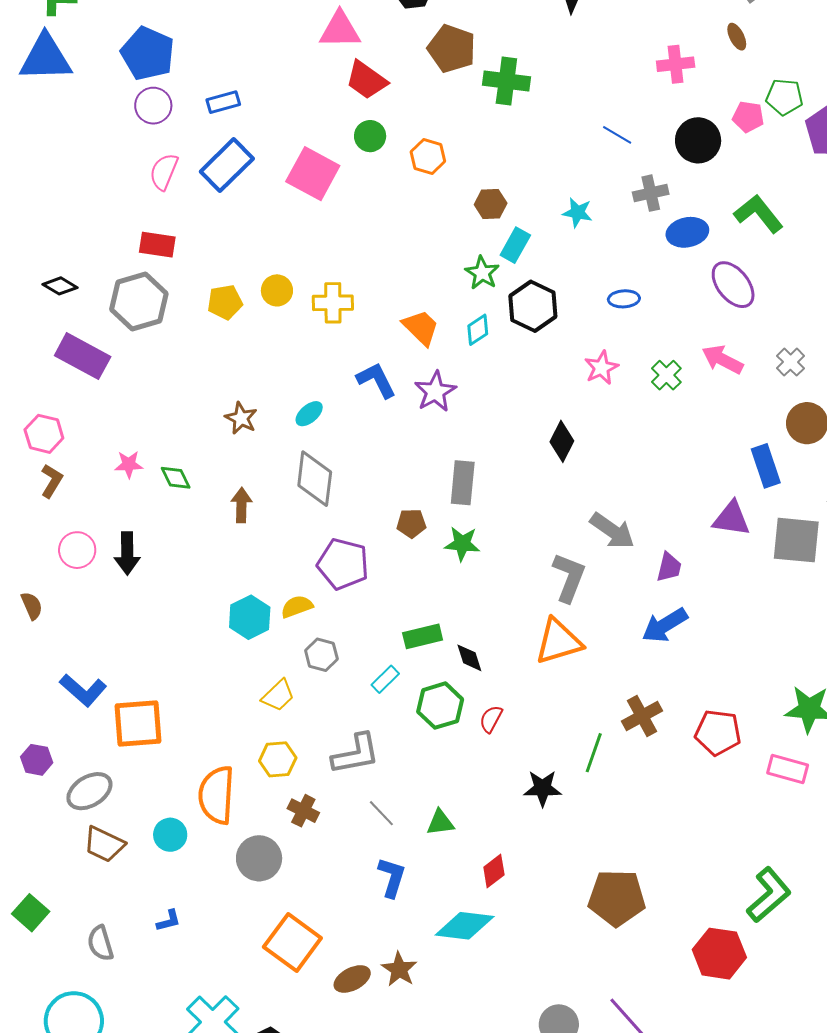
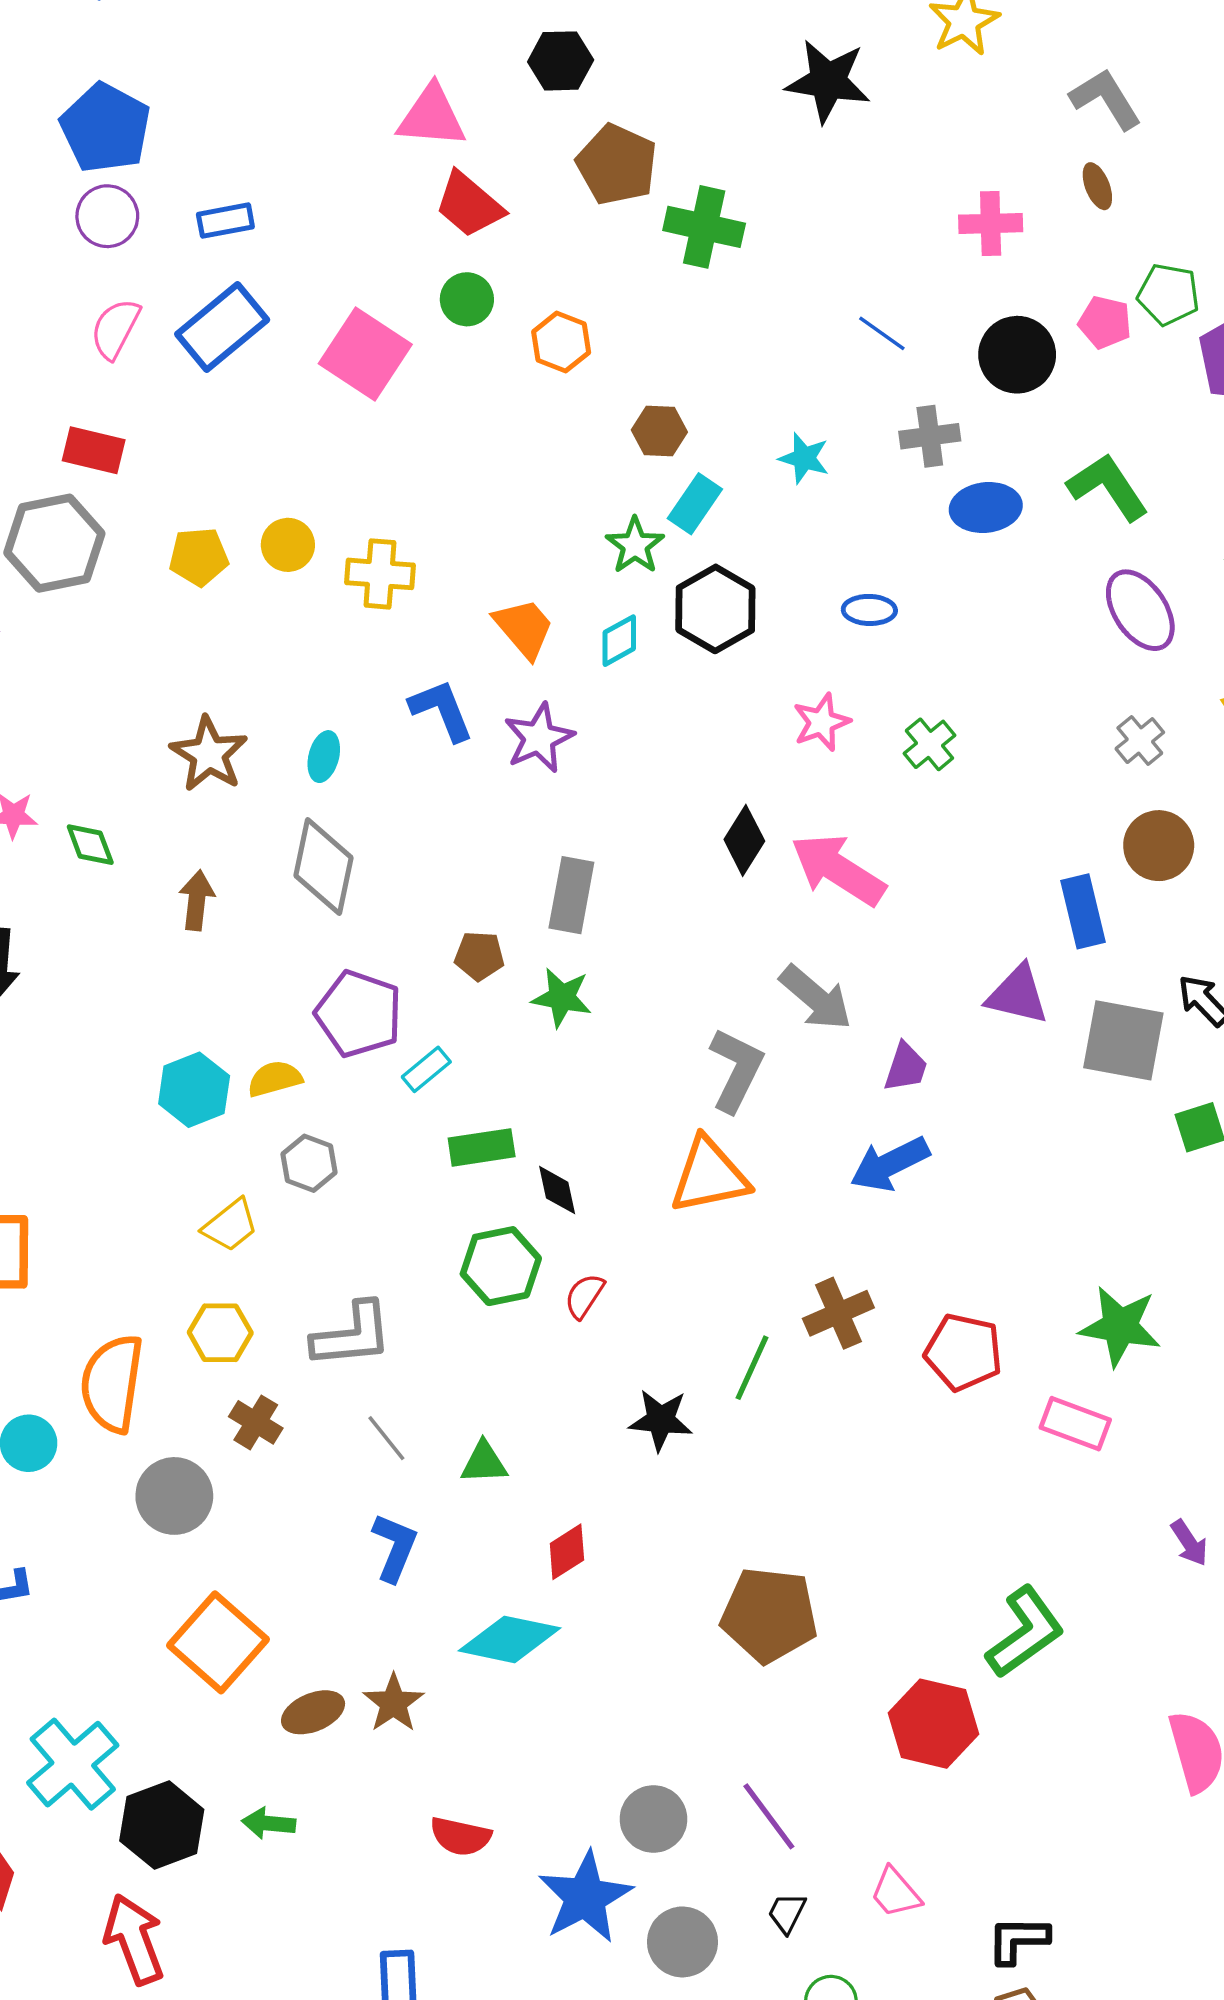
purple ellipse: (733, 285) -> (1140, 610), moved
pink arrow: (723, 360) -> (838, 870), moved, size x1.4
cyan ellipse: (309, 414) -> (324, 757), turned -40
brown star: (241, 418) -> (209, 754), size x1.4
cyan rectangle: (385, 679) -> (426, 1069), moved

